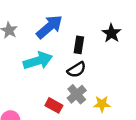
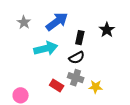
gray cross: (77, 94) -> (76, 78), turned -35

